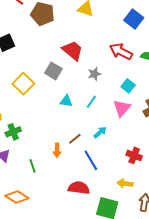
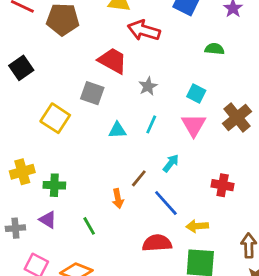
red arrow: (121, 51) -> (144, 30), moved
green cross: (13, 132) -> (54, 185), turned 35
yellow arrow: (125, 183) -> (197, 226), moved

